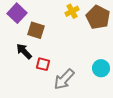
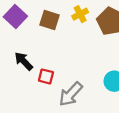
brown square: (36, 30) -> (49, 20), moved

